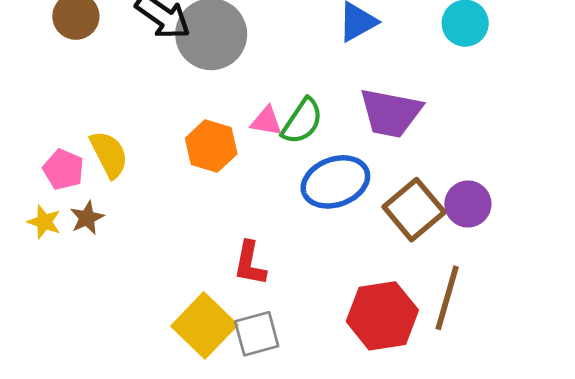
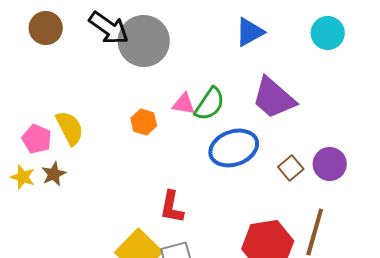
purple trapezoid: (391, 113) -> (274, 98), turned 30
orange hexagon: (211, 146) -> (144, 122), size x0.7
brown square: (414, 210) -> (291, 168), size x0.6

